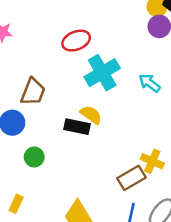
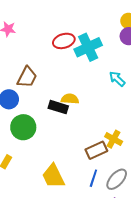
cyan cross: (102, 73) -> (88, 47), moved
yellow semicircle: (91, 115) -> (70, 99), turned -36
green circle: (34, 157) -> (23, 127), size x1.6

